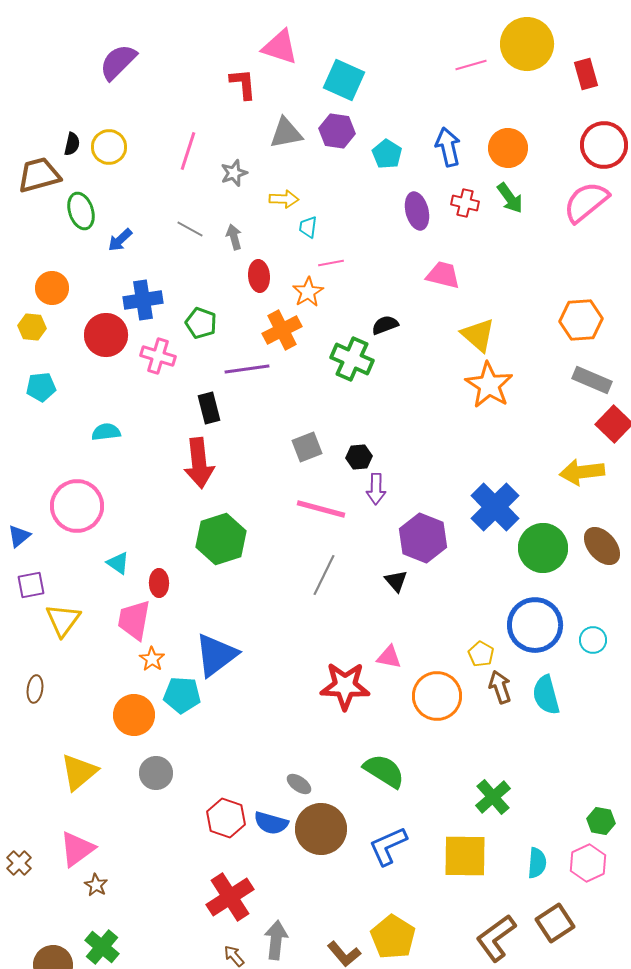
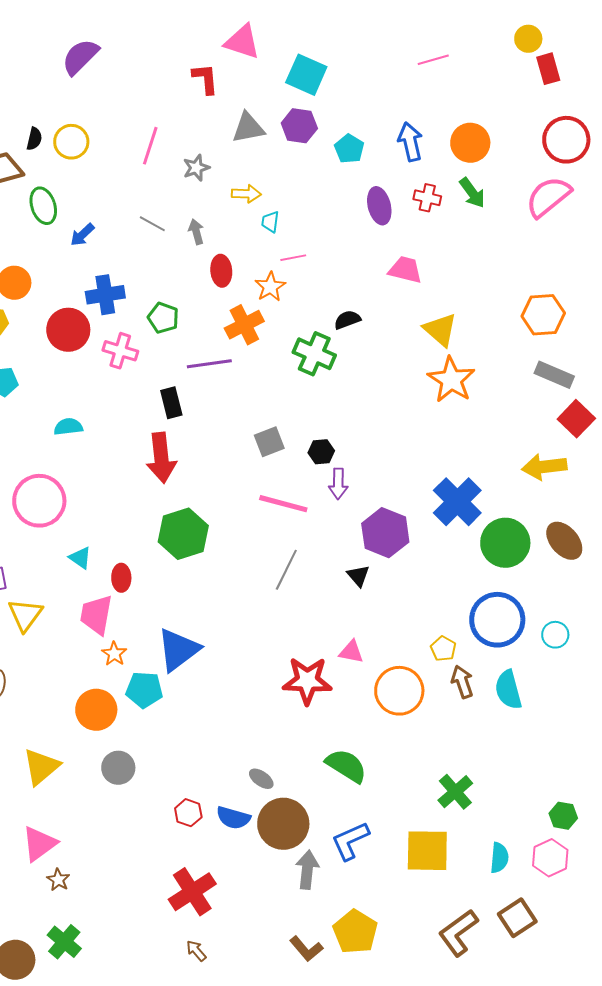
yellow circle: (527, 44) -> (528, 39), moved, size x0.5
red hexagon: (226, 818) -> (188, 813), size x0.7
gray arrow: (276, 940) -> (307, 870), moved

